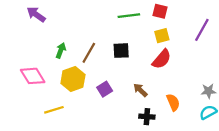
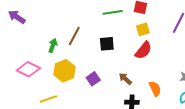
purple arrow: (36, 14) -> (17, 17), moved
brown line: (89, 53) -> (74, 36), moved
pink diamond: (33, 76) -> (28, 69), turned -30

